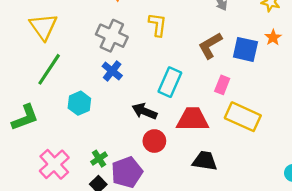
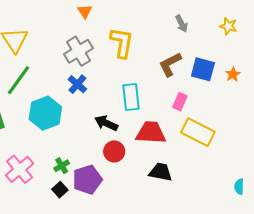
yellow L-shape: (158, 25) -> (122, 43), size x1.4
gray cross: (112, 36) -> (79, 51), turned 32
orange star: (273, 37) -> (233, 74), moved
cyan rectangle: (170, 82) -> (131, 97), turned -32
cyan hexagon: (79, 103) -> (45, 113), size x1.5

